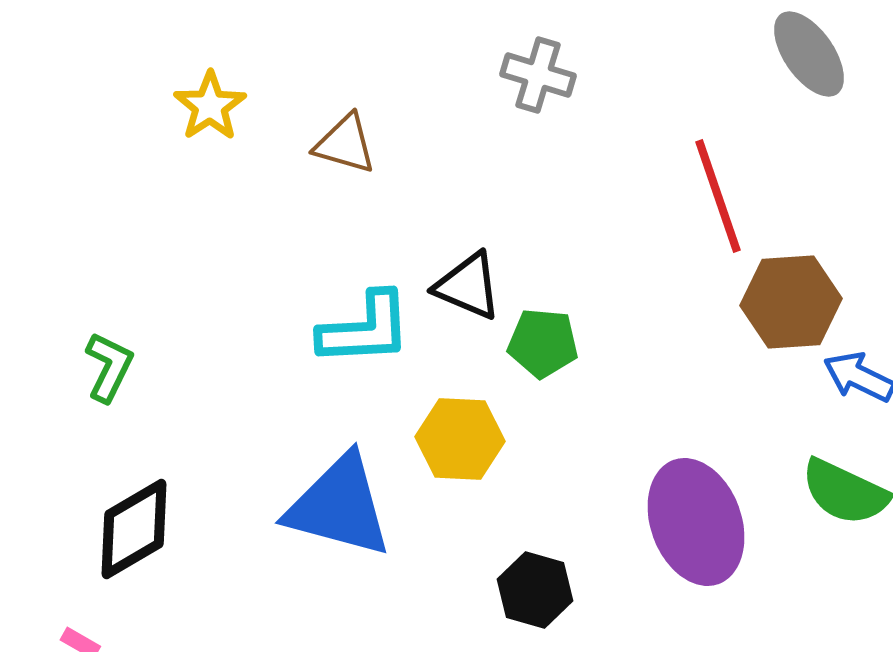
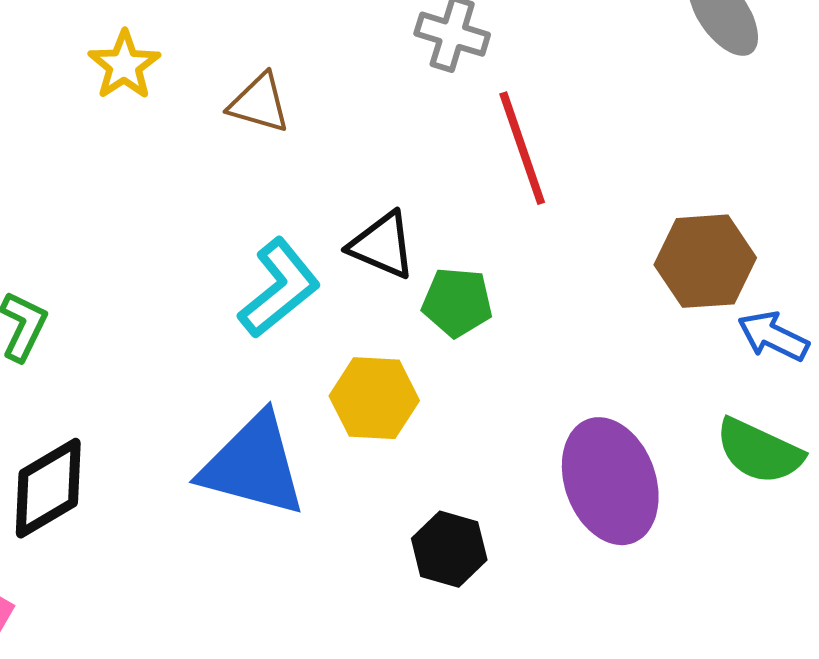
red line: (718, 196) -> (522, 148), moved
cyan L-shape: (365, 329) -> (279, 288), turned -36

